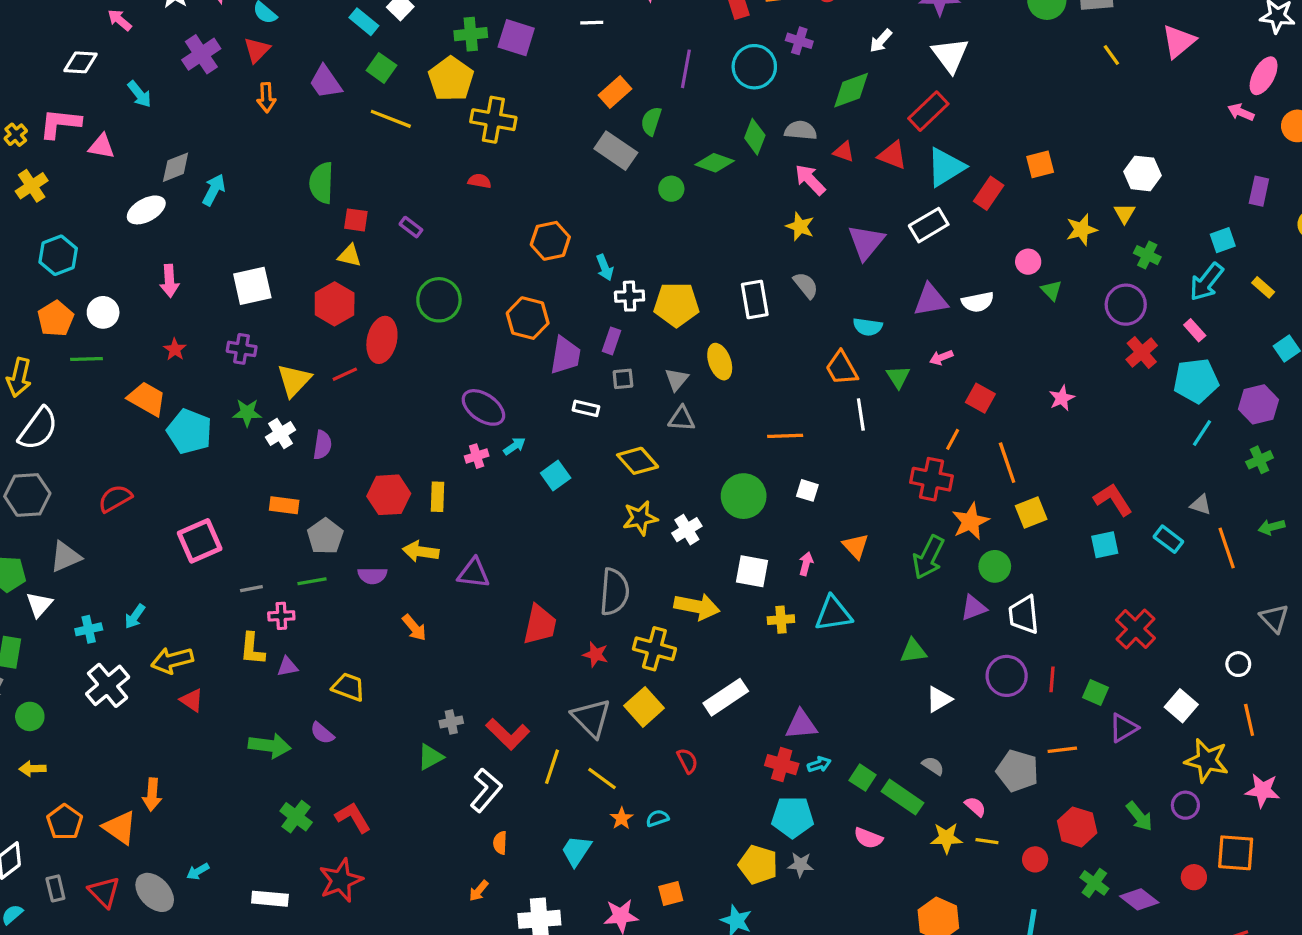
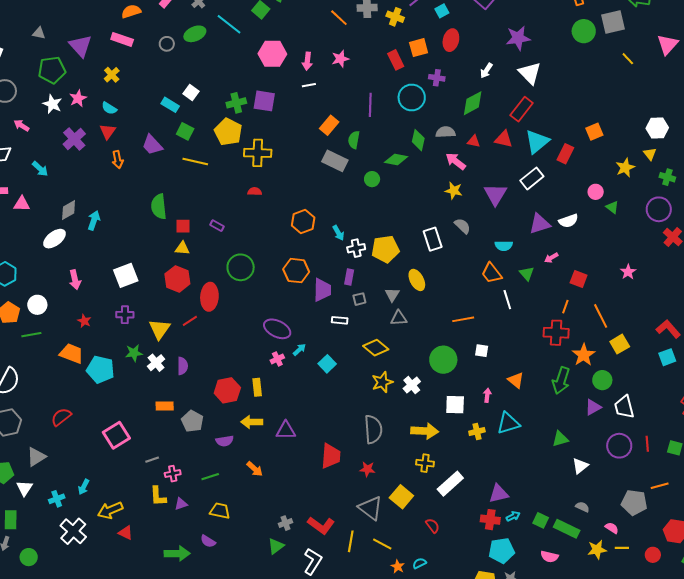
green line: (312, 581) -> (210, 477), moved
yellow cross: (654, 649) -> (425, 463), moved, size x0.7

